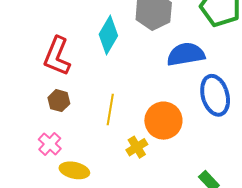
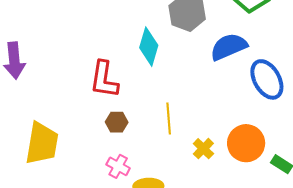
orange circle: (163, 121) -> (246, 143), moved

